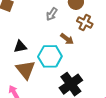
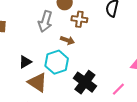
gray arrow: (52, 14) -> (45, 21), size x1.5

